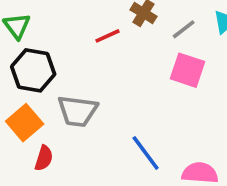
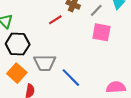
blue line: (146, 153) -> (71, 78), moved

